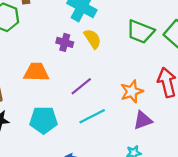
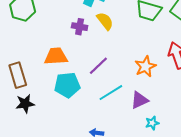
cyan pentagon: (44, 120) -> (67, 85), moved
purple triangle: (143, 120) -> (139, 100), moved

